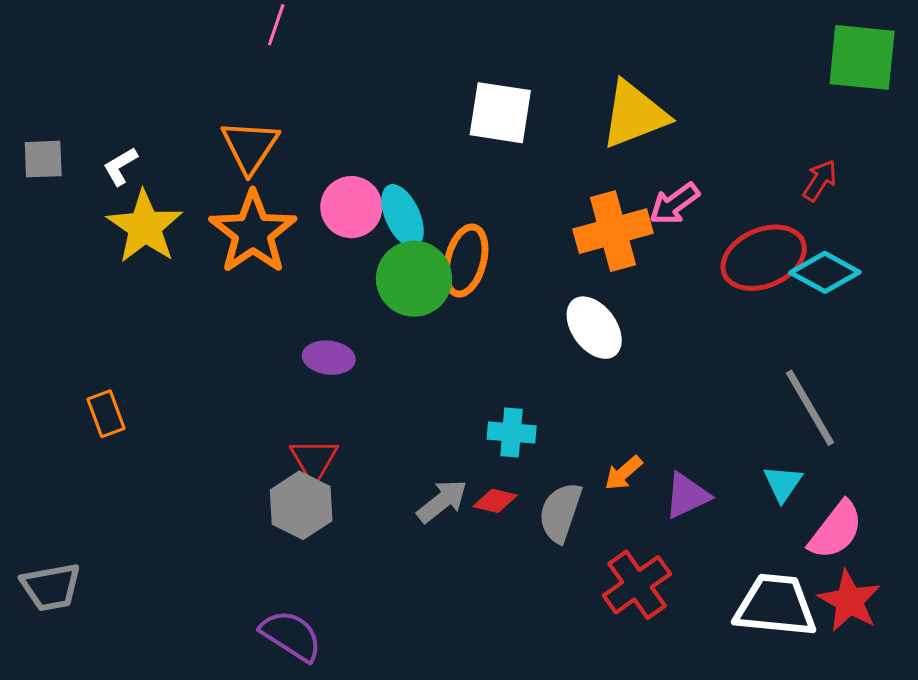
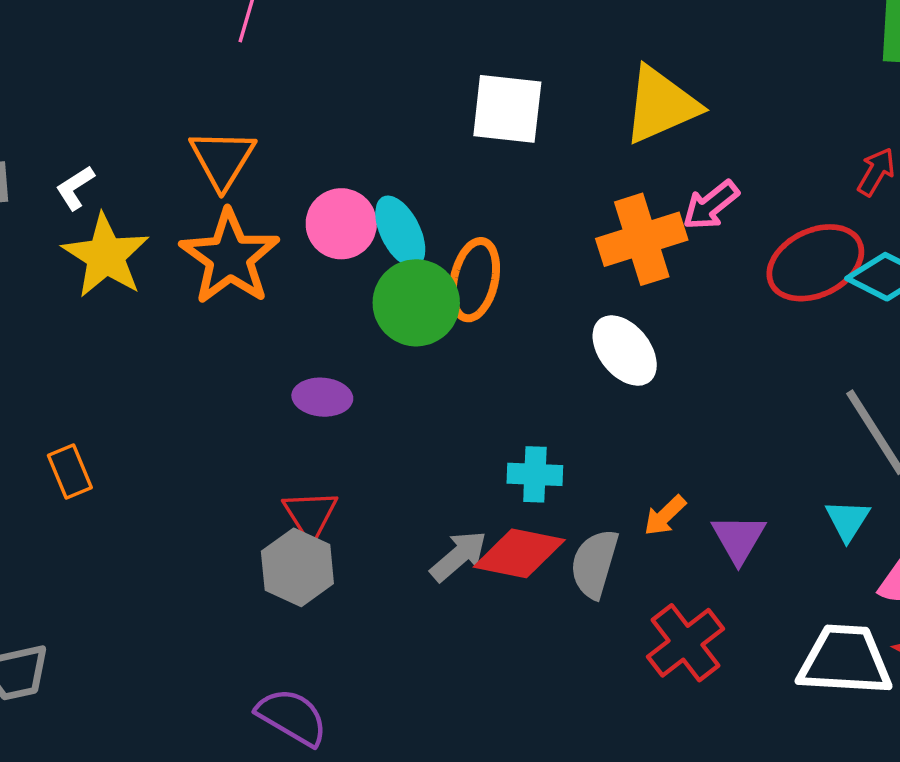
purple triangle: (687, 496) -> (739, 538), turned -32
red diamond: (495, 501) -> (519, 553), size x1.8

